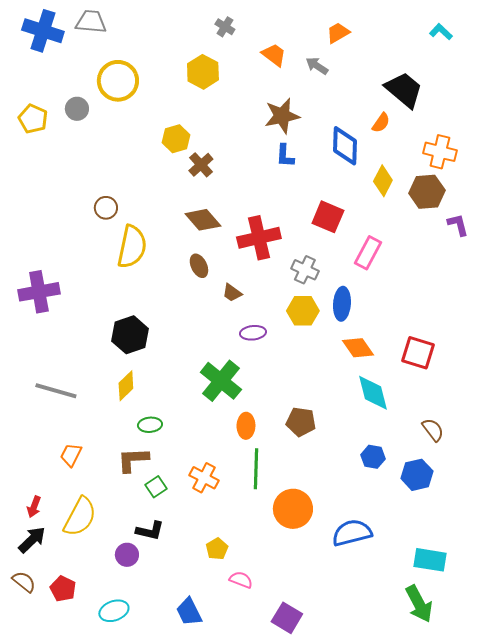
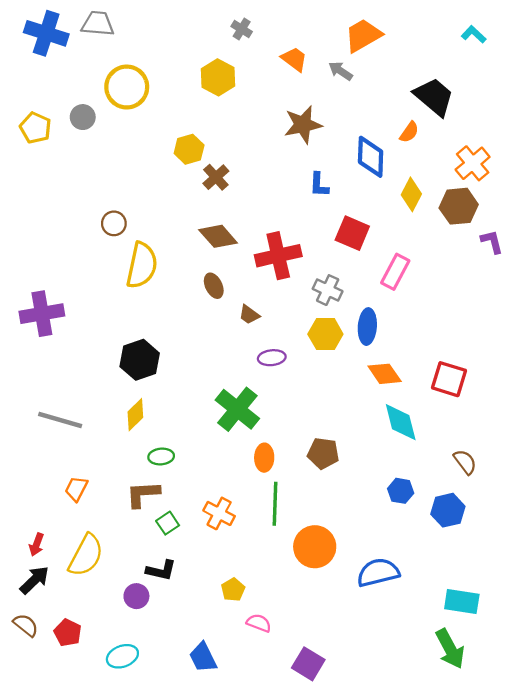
orange trapezoid: (338, 33) -> (363, 35), size x1.5
orange cross: (440, 152) -> (473, 163), turned 36
blue L-shape: (285, 156) -> (319, 185), moved

